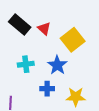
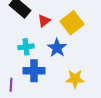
red triangle: (44, 29) -> (44, 21), moved, turned 40
blue cross: (47, 89) -> (34, 71), moved, size x1.5

